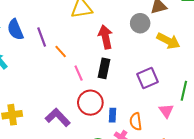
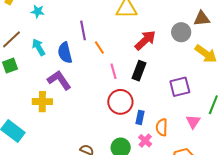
blue semicircle: (15, 30) -> (65, 53), moved
red arrow: (105, 37) -> (145, 40), turned 50
purple L-shape: (58, 117) -> (59, 80), moved

